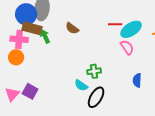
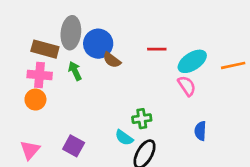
blue circle: (26, 14) -> (98, 44), moved
red line: (115, 24) -> (157, 49), moved
brown rectangle: (32, 28) -> (45, 49), moved
purple square: (30, 91) -> (74, 146), moved

